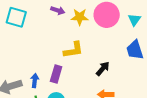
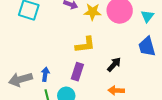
purple rectangle: (56, 74) -> (77, 72), moved

